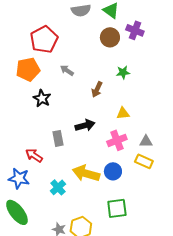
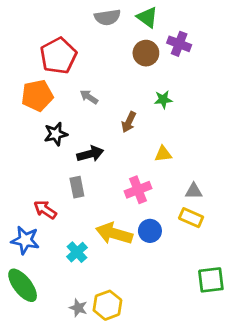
black star: (42, 98) -> (56, 134), turned 30
black arrow: (85, 125) -> (90, 154), moved
pink cross: (117, 140) -> (138, 190), moved
green square: (117, 208) -> (211, 280), moved

